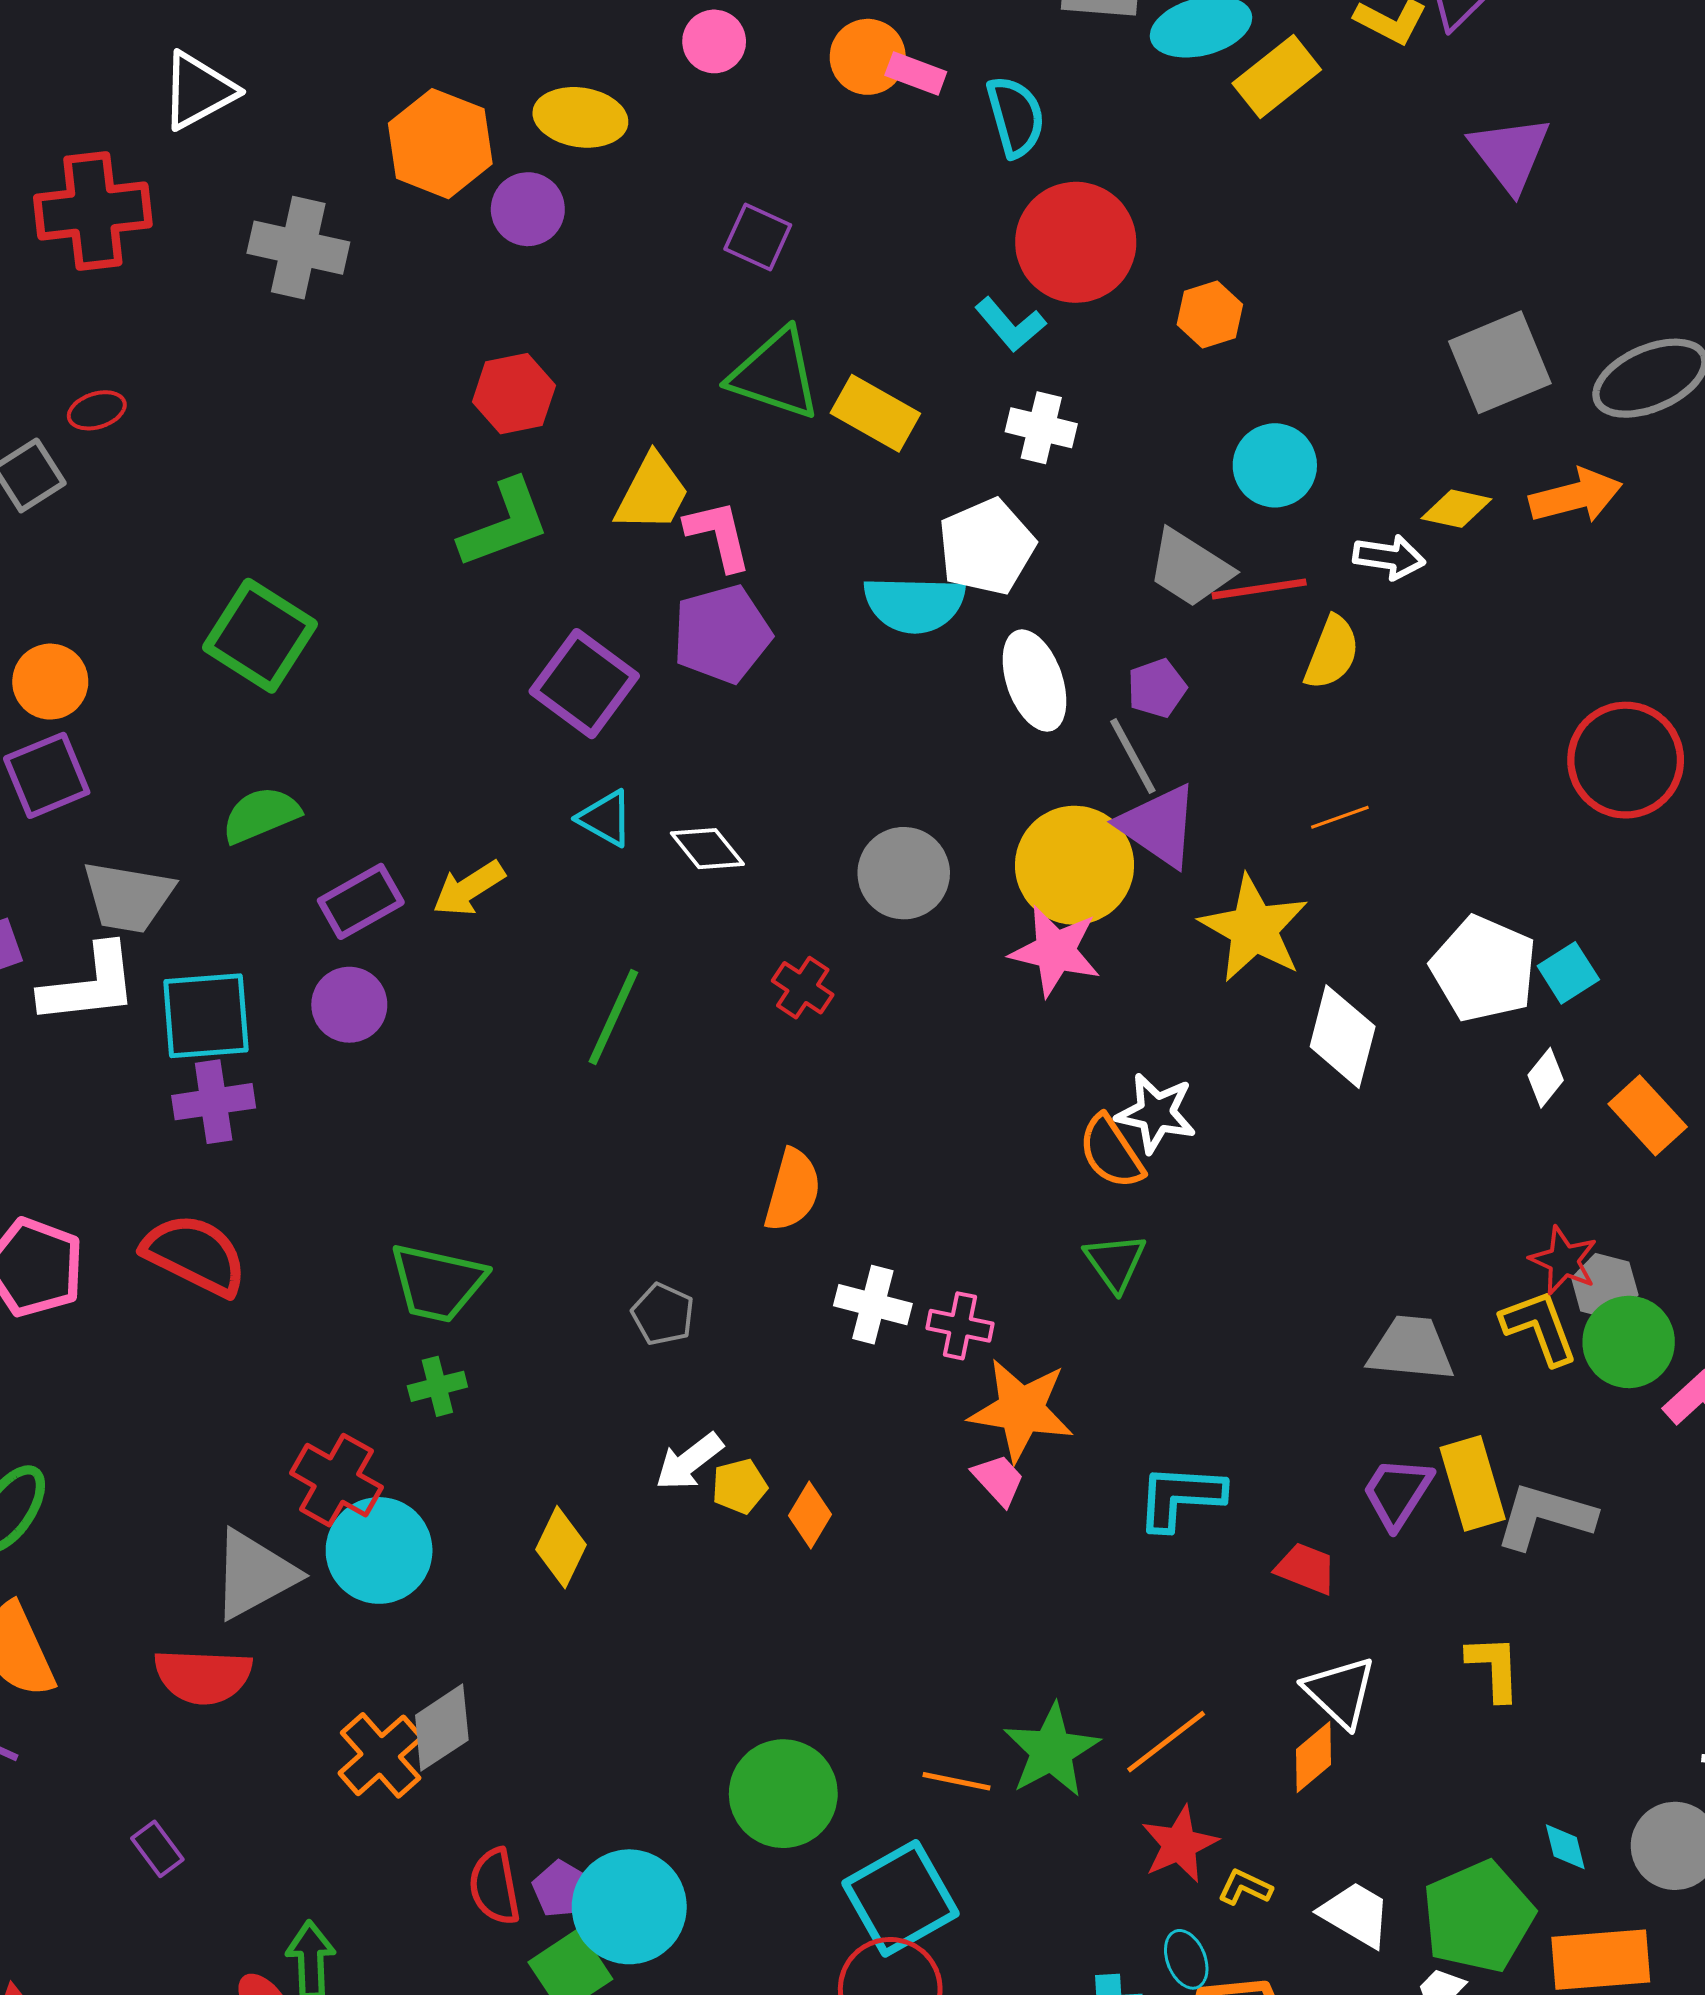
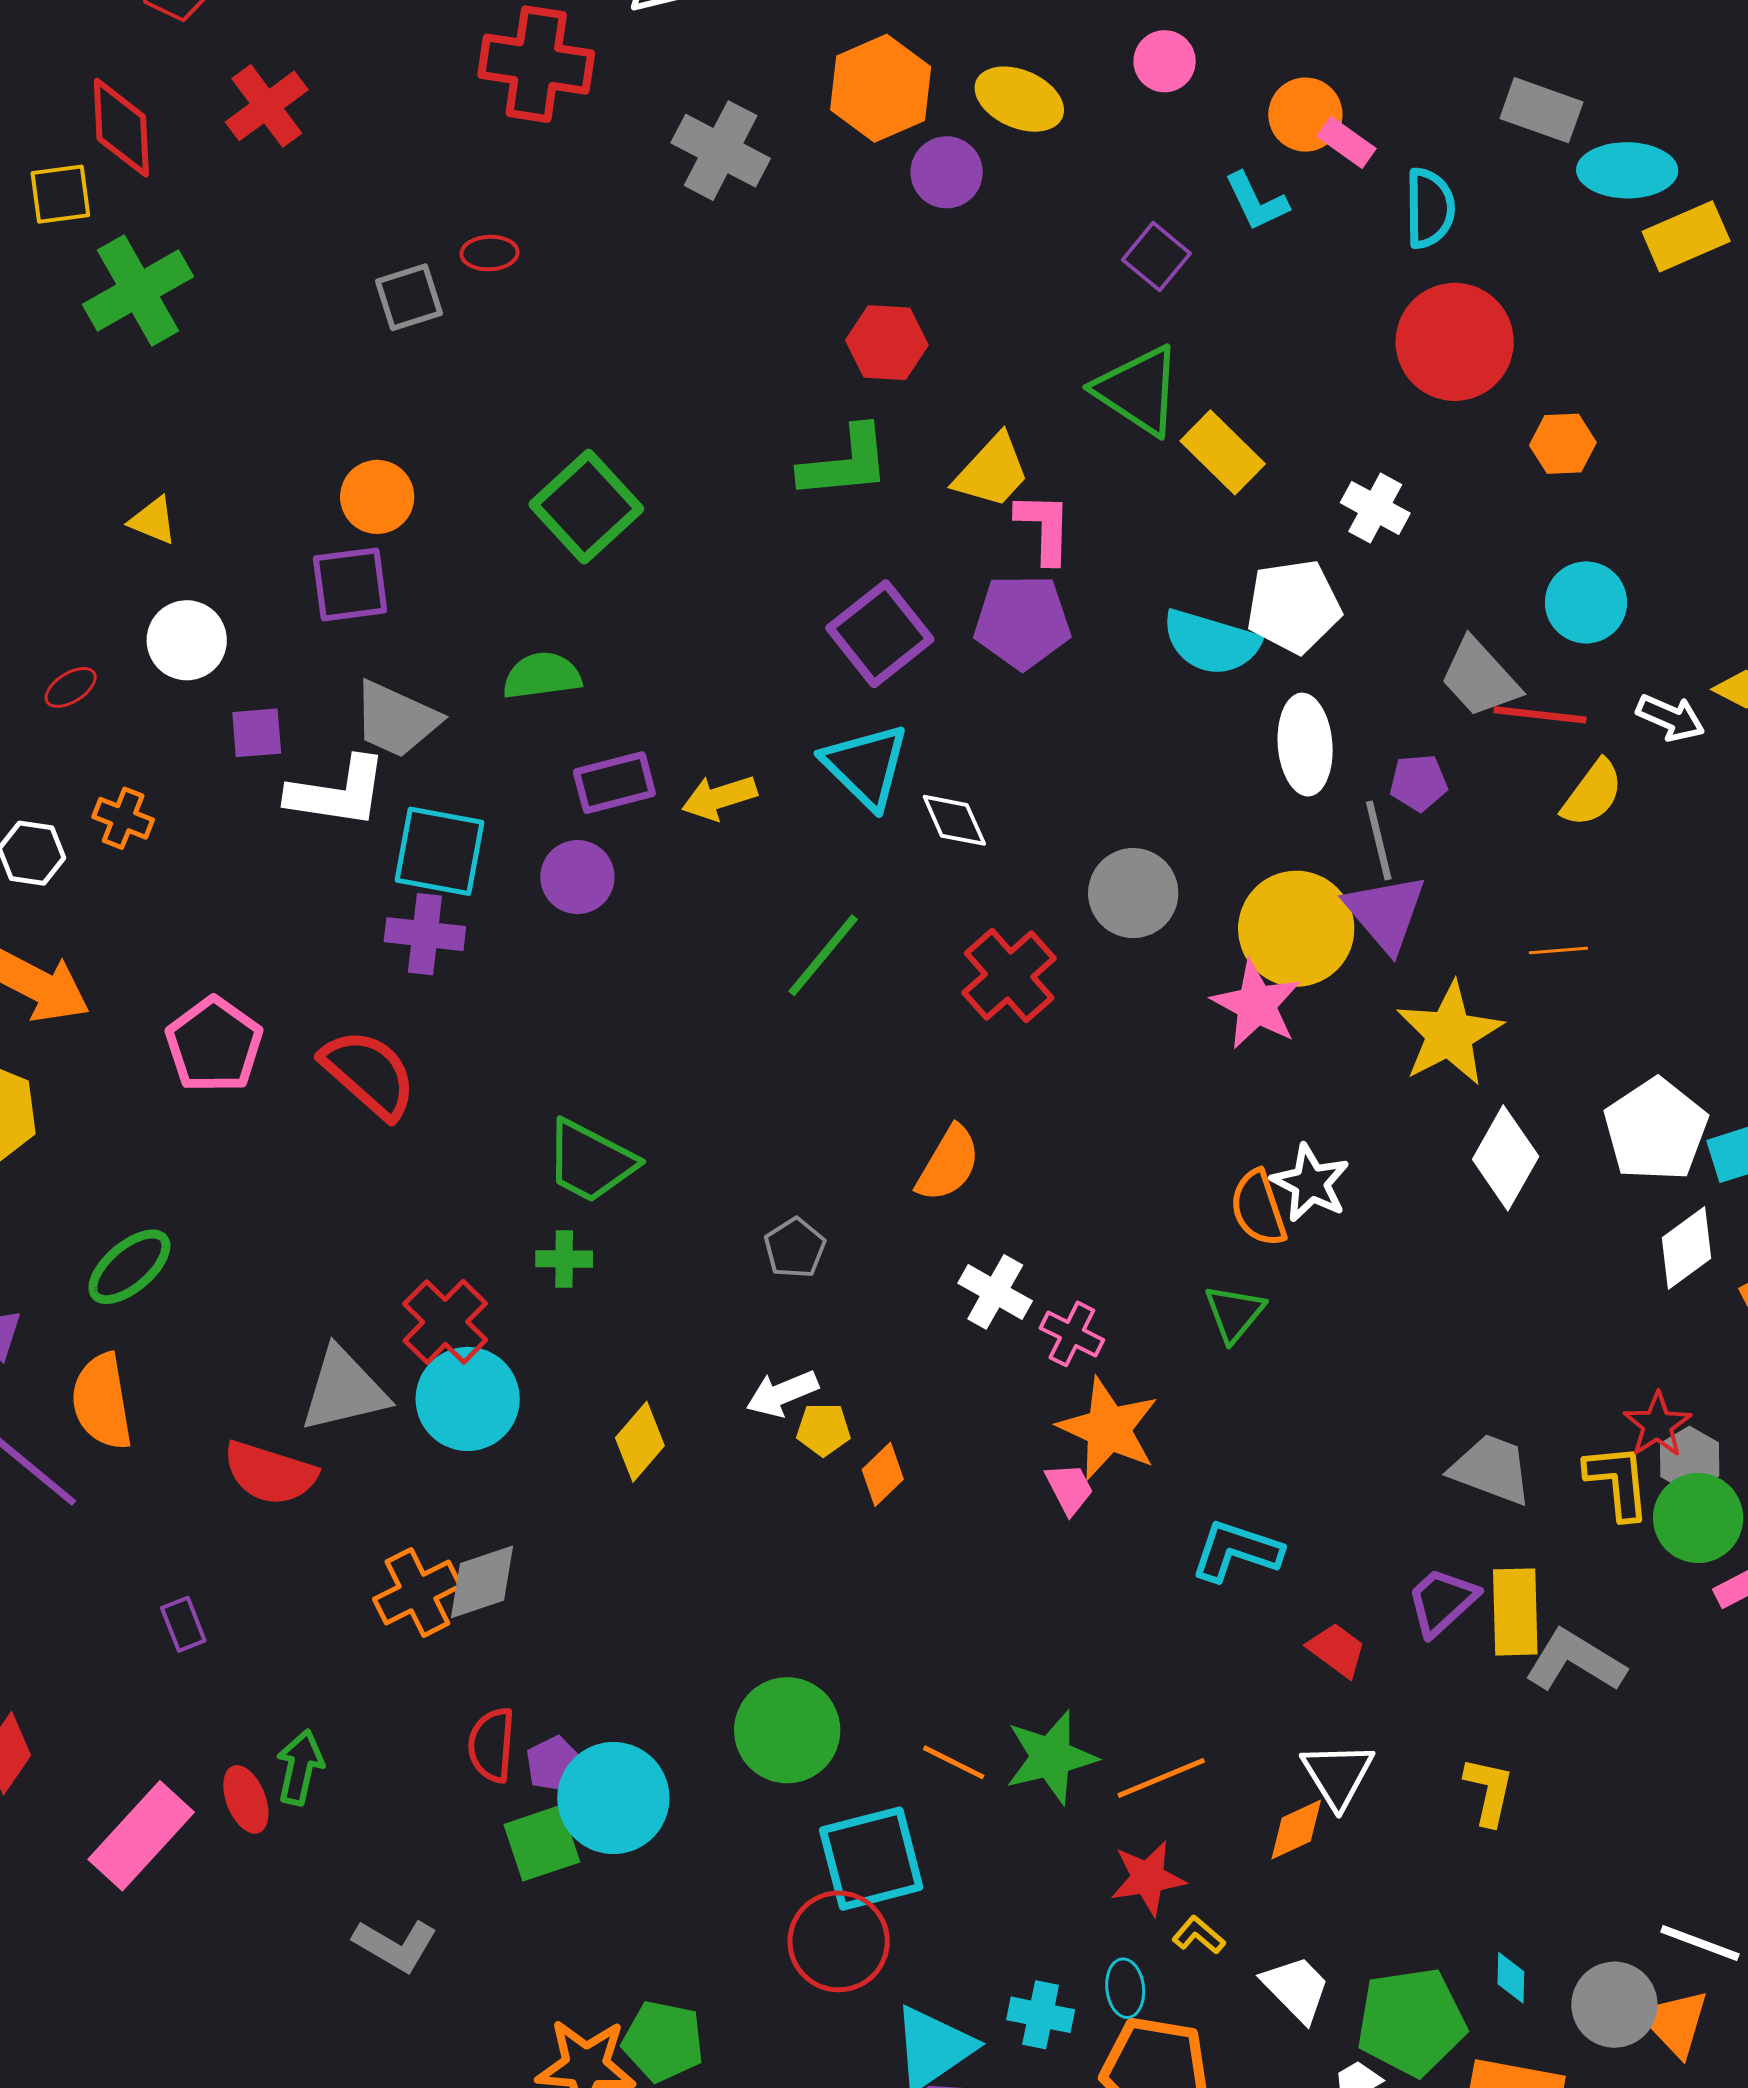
cyan L-shape: (1010, 325) -> (1256, 202), moved
cyan triangle: (605, 818) -> (866, 766), size x1.6
red cross: (803, 988) -> (1009, 976), size x1.6
white diamond: (1546, 1078) -> (1687, 1248), size x1.5

